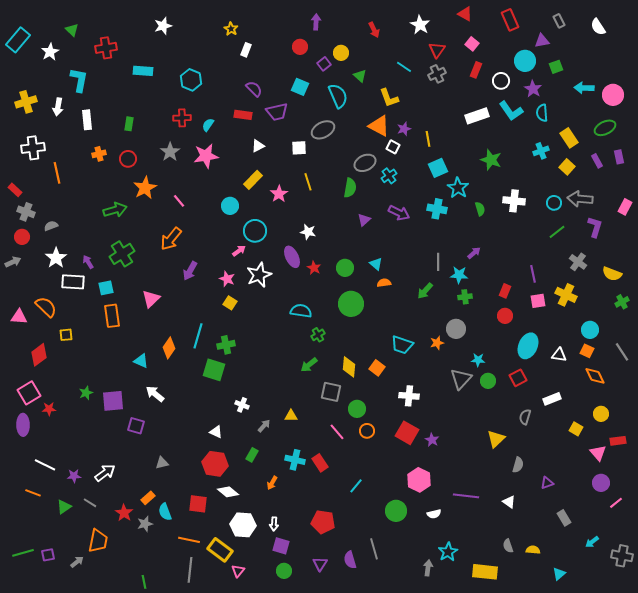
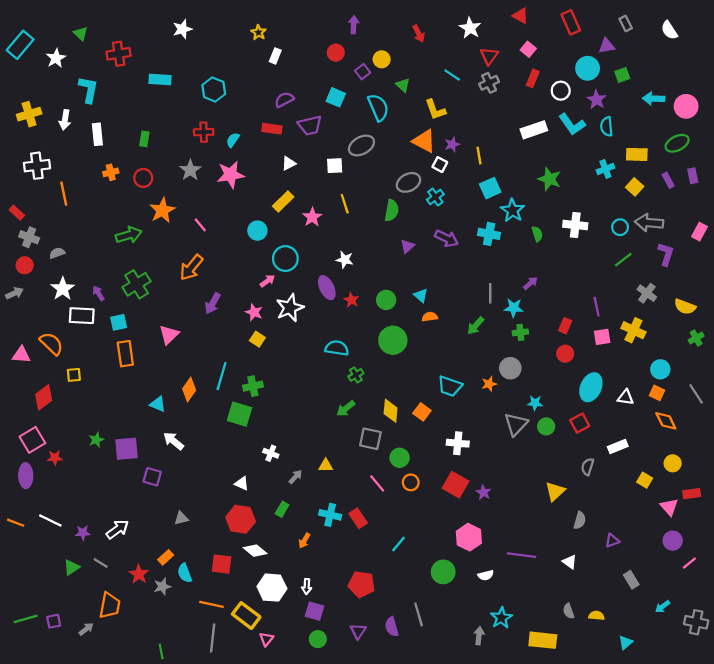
purple semicircle: (254, 89) -> (284, 100), turned -72
yellow rectangle: (569, 138) -> (637, 154), turned -54
orange line: (33, 493) -> (16, 523), moved

